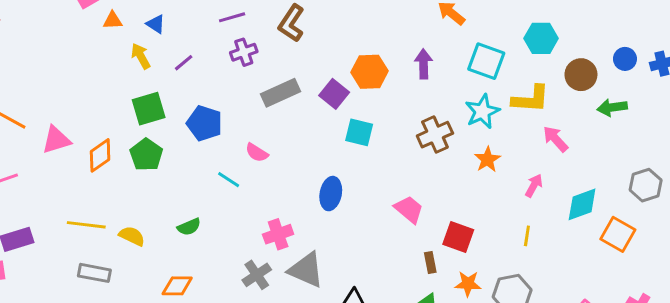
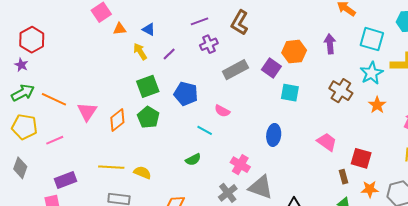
brown cross: (435, 135) -> (341, 91), turned -30
pink triangle: (56, 140) -> (87, 112), turned -35
green semicircle: (189, 227) -> (193, 160), moved
pink cross: (278, 234) -> (240, 165), turned -36

